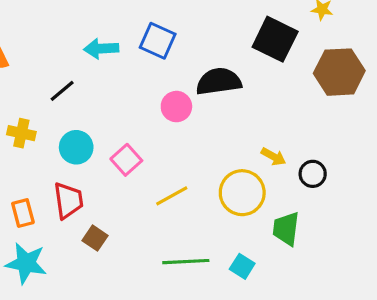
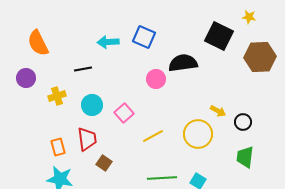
black line: (62, 91) -> (83, 69), turned 30
yellow cross: (21, 133) -> (57, 96), turned -30
green trapezoid: (286, 229) -> (245, 157), moved

